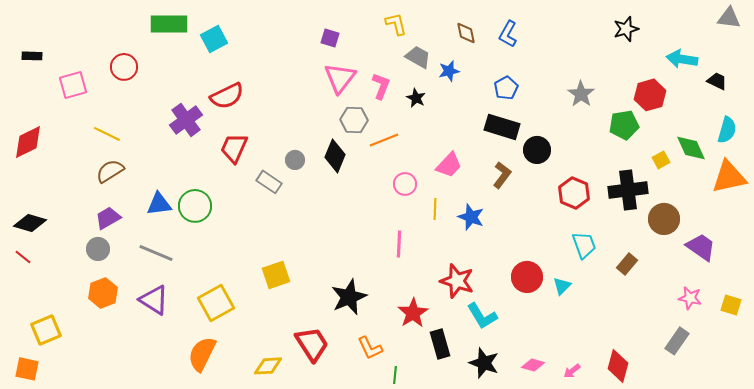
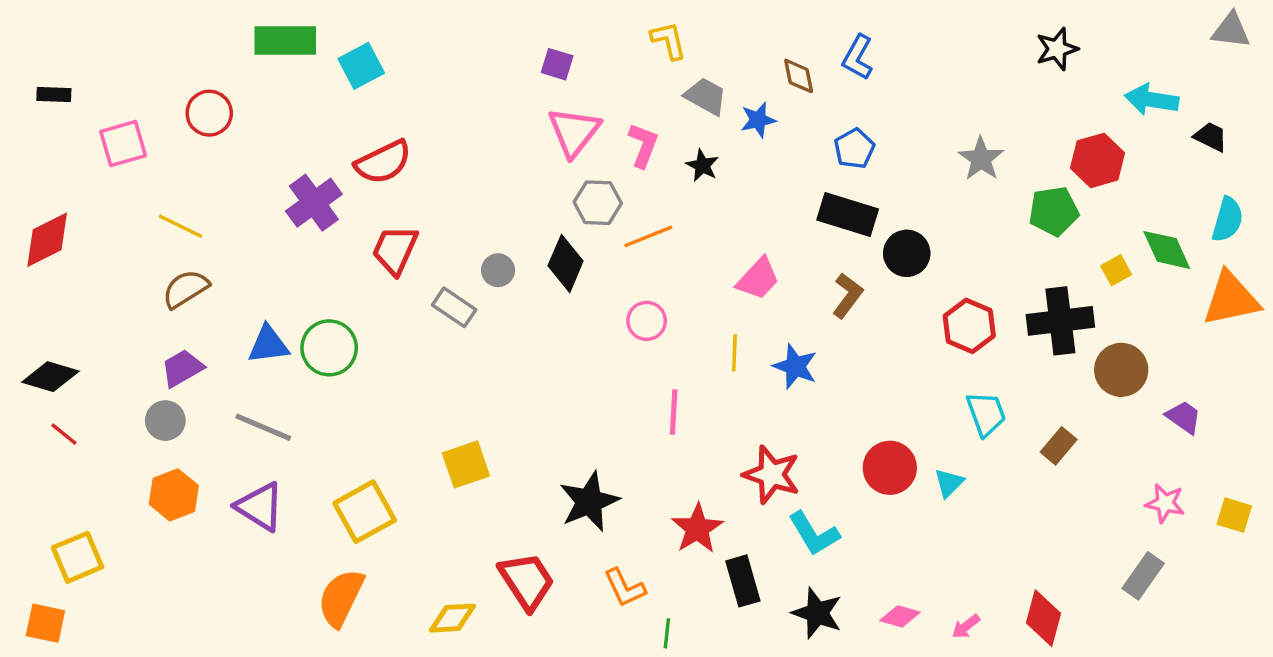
brown diamond: (466, 33) -> (799, 76), moved
pink circle: (405, 184) -> (647, 321), moved
purple trapezoid: (701, 247) -> (1184, 417), size x0.7
red line: (23, 257) -> (64, 434), moved

